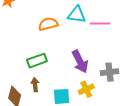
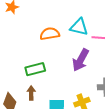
purple arrow: (80, 62) -> (81, 60), moved, turned 50

